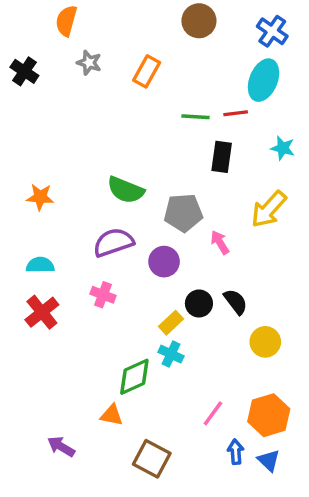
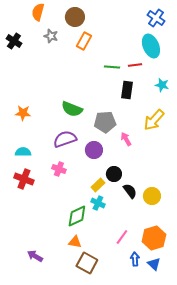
brown circle: (199, 21) -> (75, 17), moved
cyan ellipse: (264, 80) -> (151, 46), turned -45
black semicircle: (236, 302) -> (130, 191), moved
red cross: (42, 312) -> (24, 179), turned -30
orange triangle: (112, 415) -> (75, 242), moved

